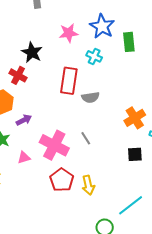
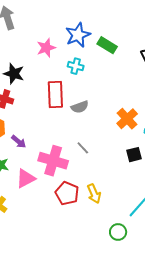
blue star: (102, 26) -> (78, 35), turned 30
green rectangle: (129, 42) -> (107, 45), turned -42
purple arrow: (24, 120) -> (19, 142), turned 77
pink triangle: (24, 157) -> (26, 178), size x1.5

